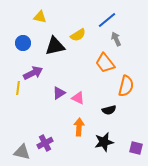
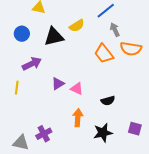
orange semicircle: (126, 86) -> (131, 49), moved, turned 85
yellow line: (18, 88) -> (17, 88), moved
purple square: (136, 148) -> (135, 129), moved

